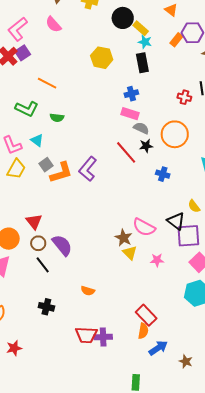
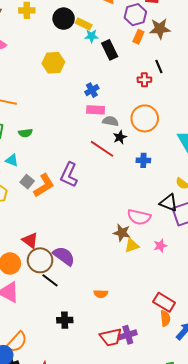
orange rectangle: (176, 40) -> (138, 37), moved
black rectangle: (142, 63) -> (110, 50), moved
brown circle: (38, 243) -> (40, 260), size x1.6
yellow triangle: (130, 253) -> (132, 246), turned -49

